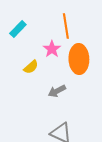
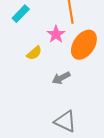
orange ellipse: (79, 59) -> (84, 45), turned 36

